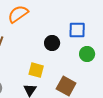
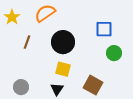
black circle: (52, 43) -> (63, 42), moved, size x1.5

